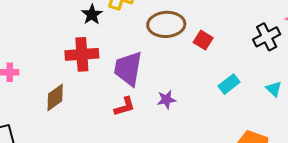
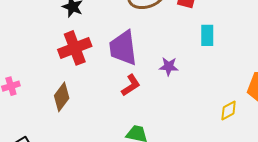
cyan rectangle: (229, 84) -> (207, 35), moved, turned -35
purple star: (166, 100) -> (169, 66), turned 30

